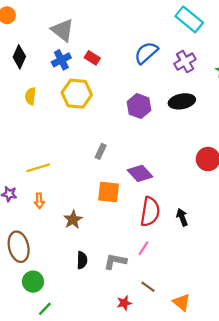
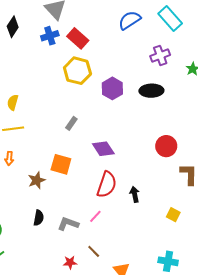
blue semicircle: (146, 53) -> (130, 20), moved
red rectangle: (92, 58) -> (78, 38), size x1.5
yellow hexagon: (77, 94) -> (77, 71), moved
yellow semicircle: (30, 96) -> (13, 102), moved
orange square: (109, 192) -> (61, 164), moved

